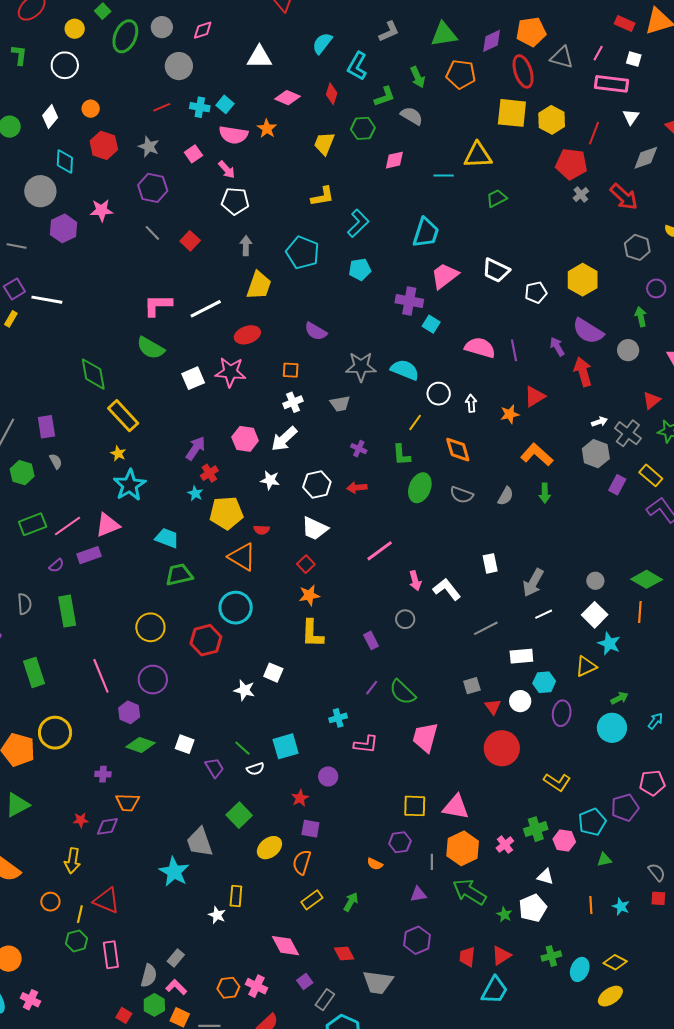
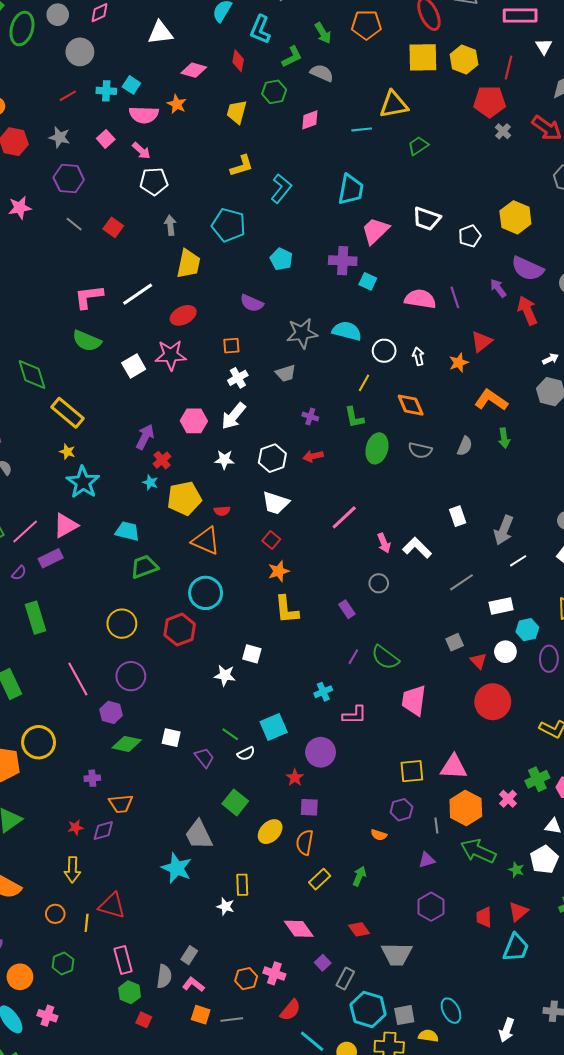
cyan pentagon: (360, 269) -> (281, 259), moved, turned -30
purple circle: (328, 776) -> (321, 752), size x1.5
green hexagon: (76, 941) -> (63, 963), moved
green hexagon: (154, 1005) -> (130, 992), moved

